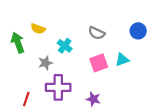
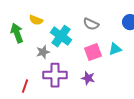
cyan cross: (65, 46) -> (61, 36), size x1.5
purple star: (93, 99) -> (88, 78), moved

